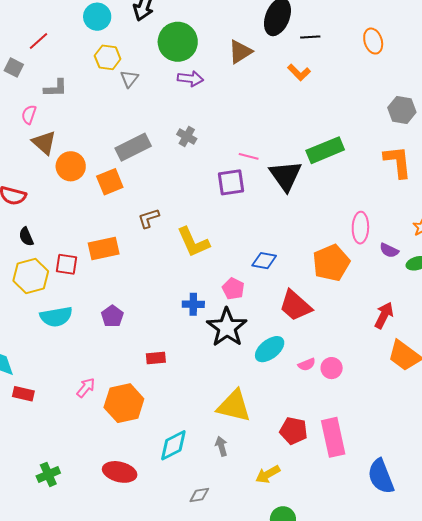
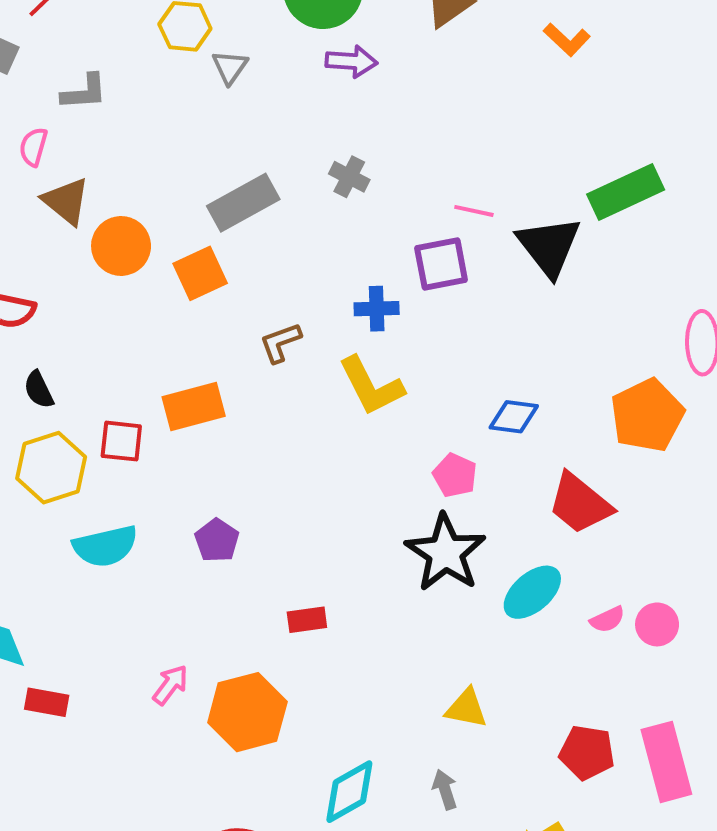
blue cross: (193, 304) -> (377, 309), moved
yellow triangle: (234, 406) -> (466, 708), size x0.6

